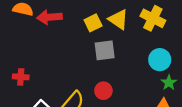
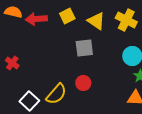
yellow square: (93, 23) -> (67, 16), moved
red cross: (21, 77) -> (12, 63), moved, turned 32

